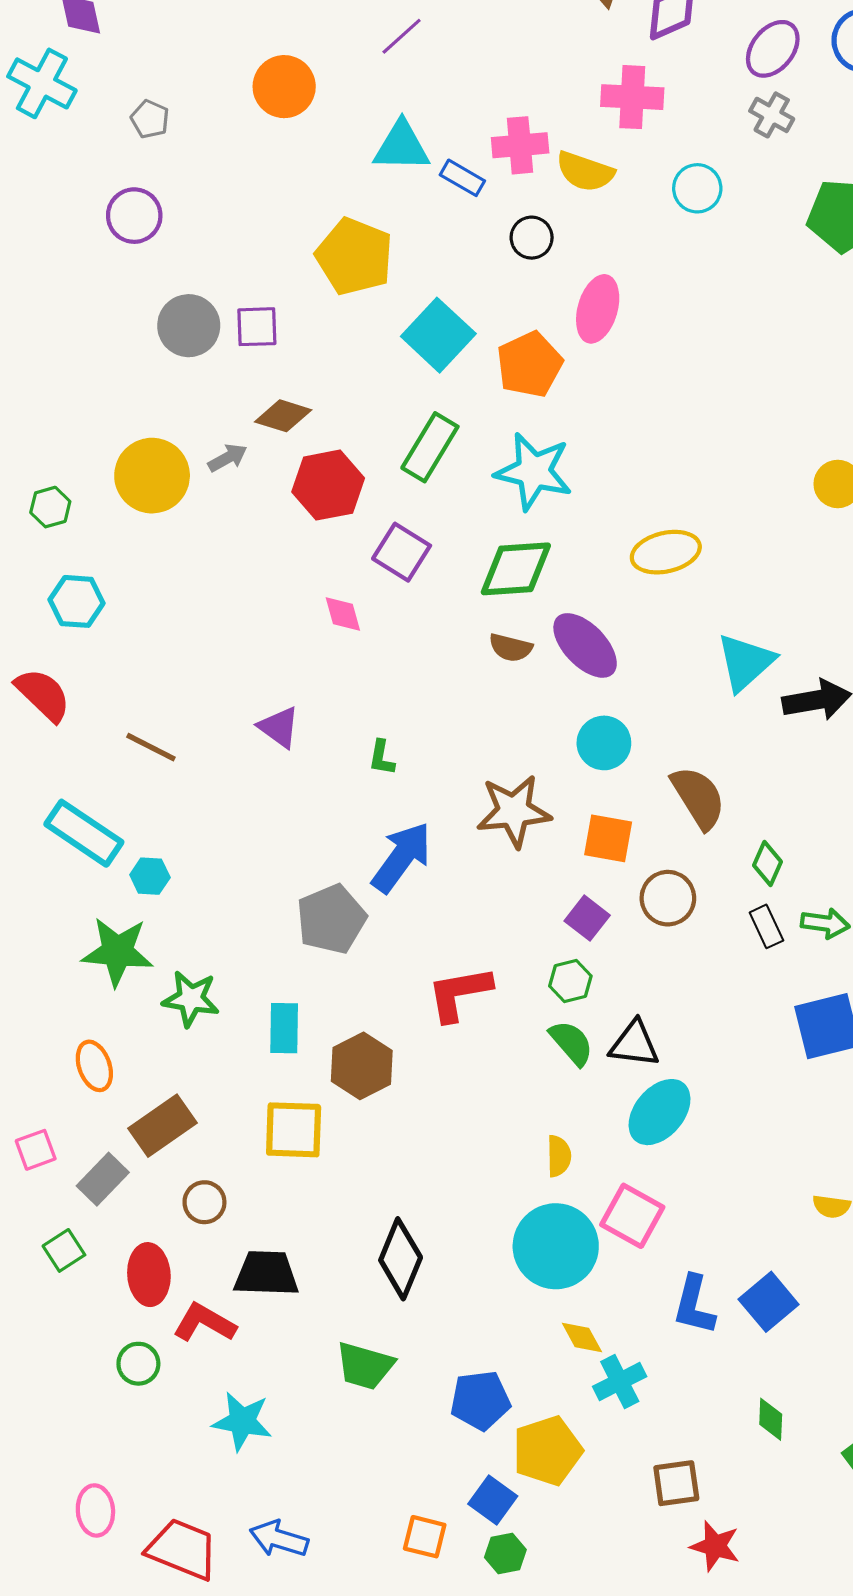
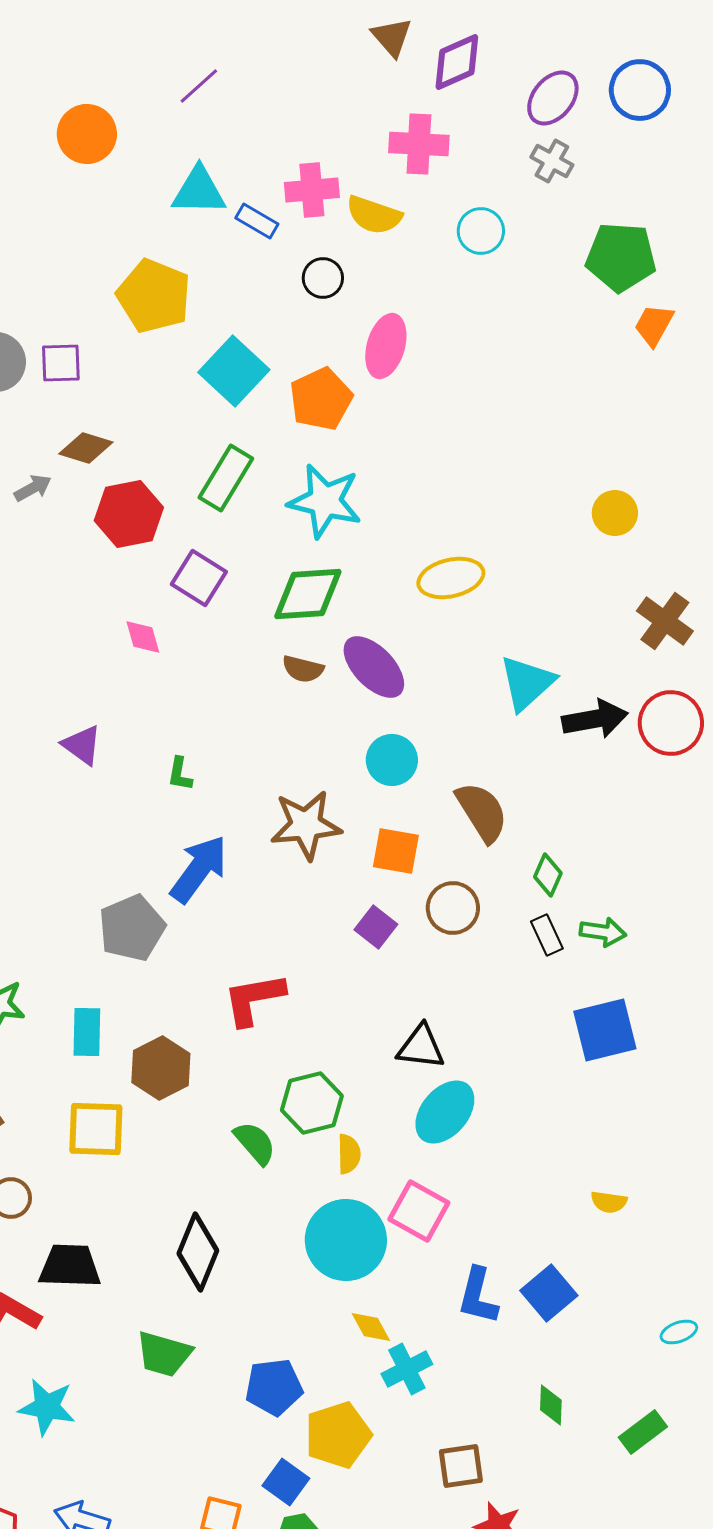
green hexagon: (570, 981) -> (312, 1103), moved, size x1.5
green semicircle: (571, 1043) -> (255, 1143), moved

